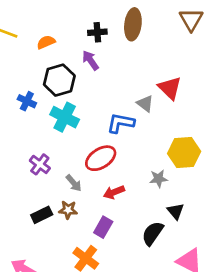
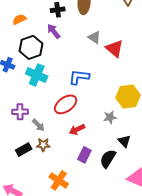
gray triangle: (145, 104) -> (94, 37), moved
purple cross: (40, 164) -> (20, 112), turned -35
gray arrow: (74, 183) -> (38, 125), moved
purple rectangle: (103, 227) -> (84, 155), moved

